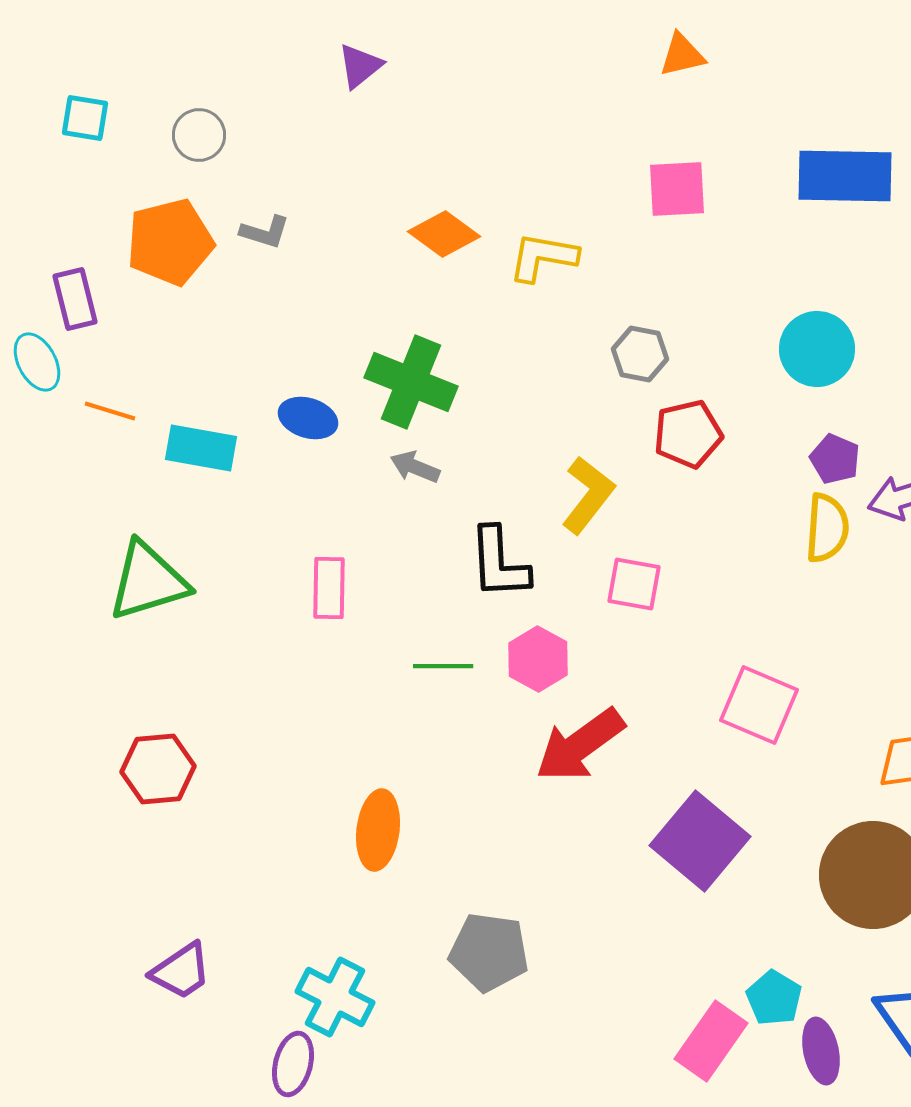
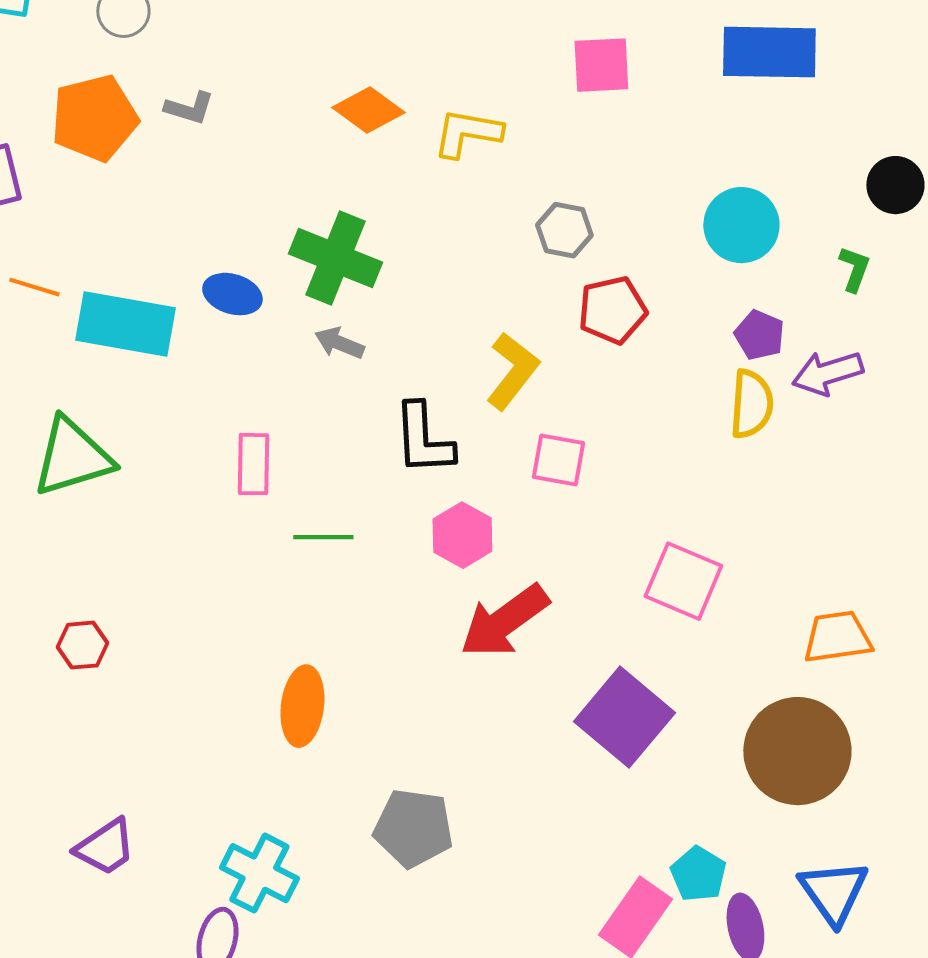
cyan rectangle: (201, 448) -> (125, 324), size x1.4
green line: (443, 666) -> (323, 537), moved
red hexagon: (158, 769) -> (82, 645), size x0.7

